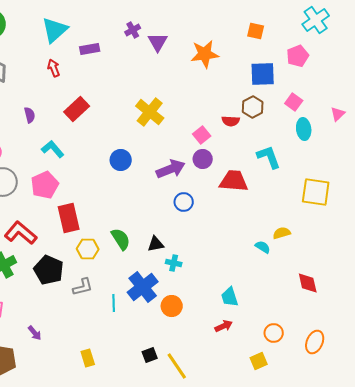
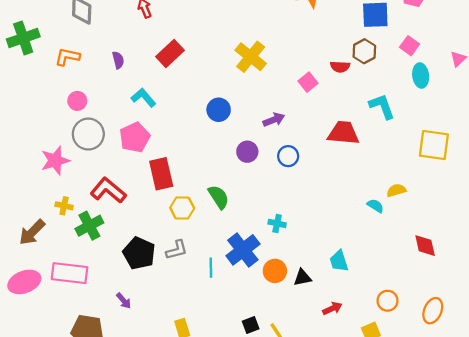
purple circle: (203, 159) -> (247, 152), moved
purple arrow: (171, 169) -> (274, 120), size x0.7
black triangle: (156, 244) -> (302, 278), moved
black pentagon: (49, 270) -> (139, 253), moved
red arrow: (224, 326) -> (332, 308), moved

